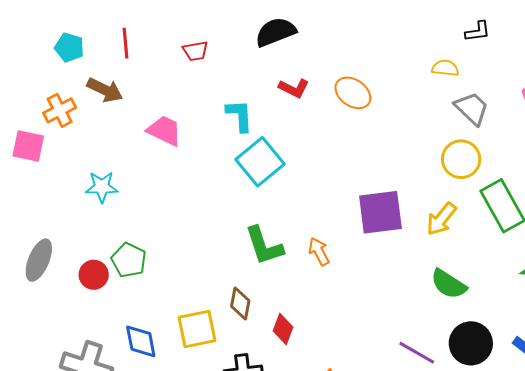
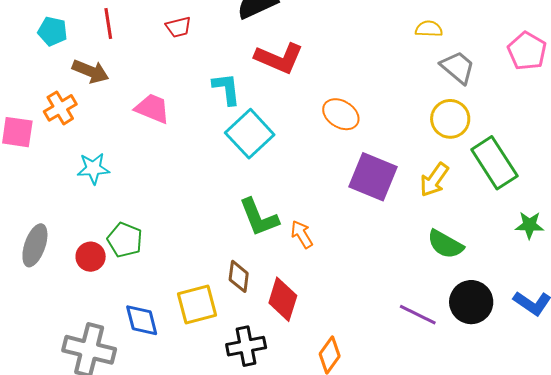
red L-shape: (294, 88) -> (279, 58), size x1.6
orange ellipse: (353, 93) -> (341, 114), moved
orange cross: (60, 110) -> (60, 108), moved
purple square: (380, 212) -> (373, 177), turned 33
orange arrow: (319, 252) -> (302, 234), moved
red diamond: (283, 329) -> (283, 299), size x1.4

